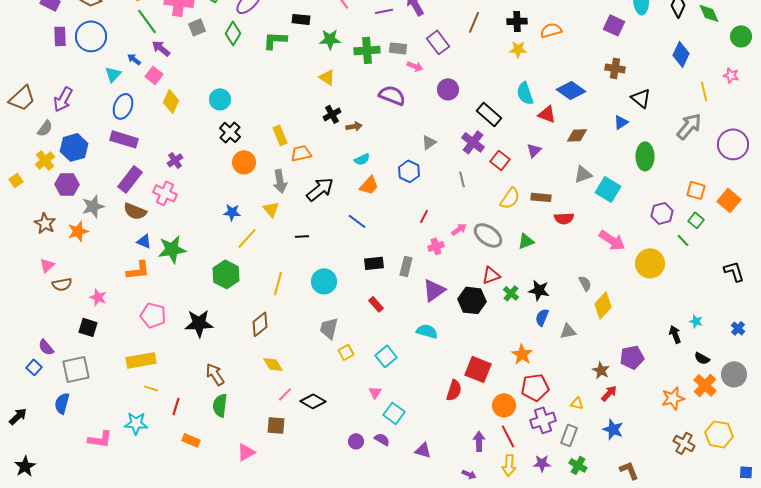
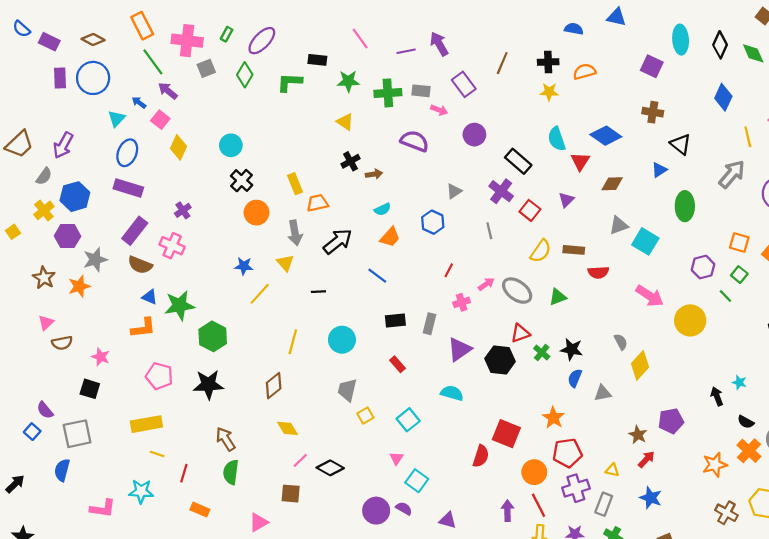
red triangle: (547, 114) -> (580, 161), turned 42
green hexagon: (226, 274) -> (213, 336), moved
purple circle: (356, 441) -> (376, 511), size x1.6

